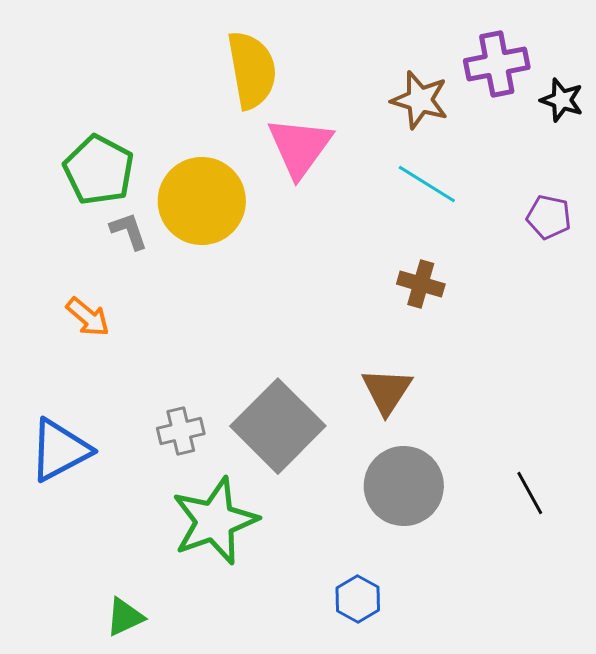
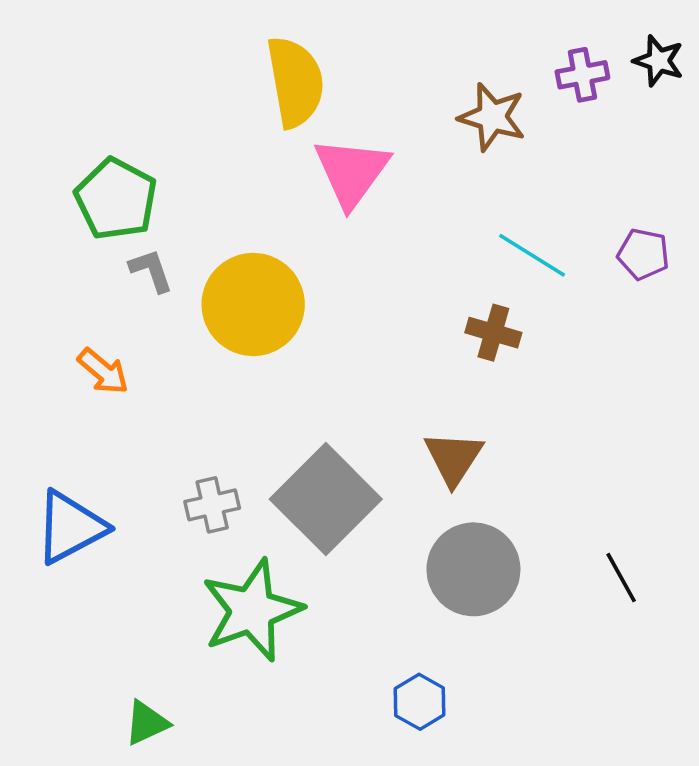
purple cross: (497, 64) -> (582, 75), size x0.7
black star: (562, 100) -> (659, 61), moved
cyan line: (427, 184) -> (532, 255), moved
yellow circle: (202, 201) -> (253, 304), moved

